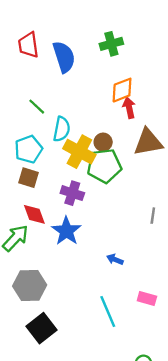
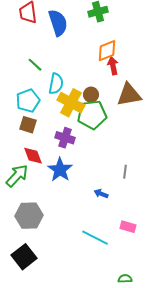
gray line: (153, 216) -> (125, 172), moved
cyan line: (108, 311) -> (95, 238), turned -40
black square: (41, 328) -> (24, 257), moved

